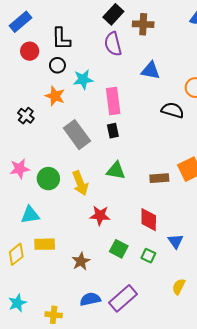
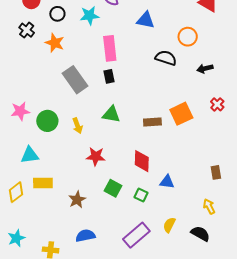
cyan star: (83, 79) -> (89, 16), moved
black cross: (26, 116) -> (27, 30), moved
yellow arrow: (80, 183) -> (77, 126), size x0.7
blue triangle: (176, 241) -> (167, 182), turned -49
purple rectangle: (123, 298) -> (136, 235), moved

